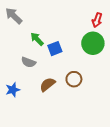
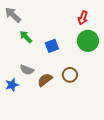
red arrow: (97, 20) -> (83, 18), moved
green arrow: (37, 39) -> (26, 37), moved
gray semicircle: (29, 62) -> (27, 70), moved

